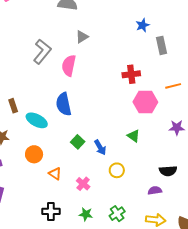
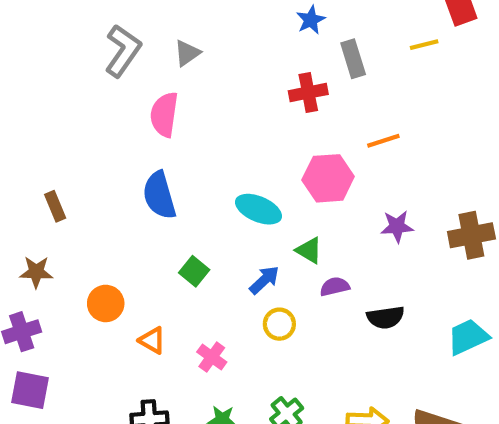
gray L-shape: (42, 52) -> (123, 51), moved
red cross: (131, 74) -> (308, 93), moved
cyan ellipse: (37, 120) -> (258, 209), moved
blue arrow: (100, 147) -> (264, 280), moved, turned -98
purple semicircle: (155, 191) -> (335, 287), moved

